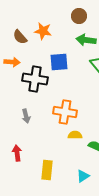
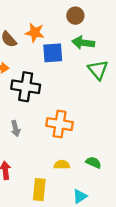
blue square: (59, 62) -> (53, 53), moved
yellow semicircle: (75, 135) -> (62, 165), moved

